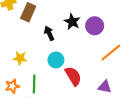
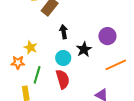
black star: (72, 22) -> (84, 49), moved
red semicircle: (73, 76) -> (63, 79), moved
orange star: (12, 86) -> (18, 62), moved

